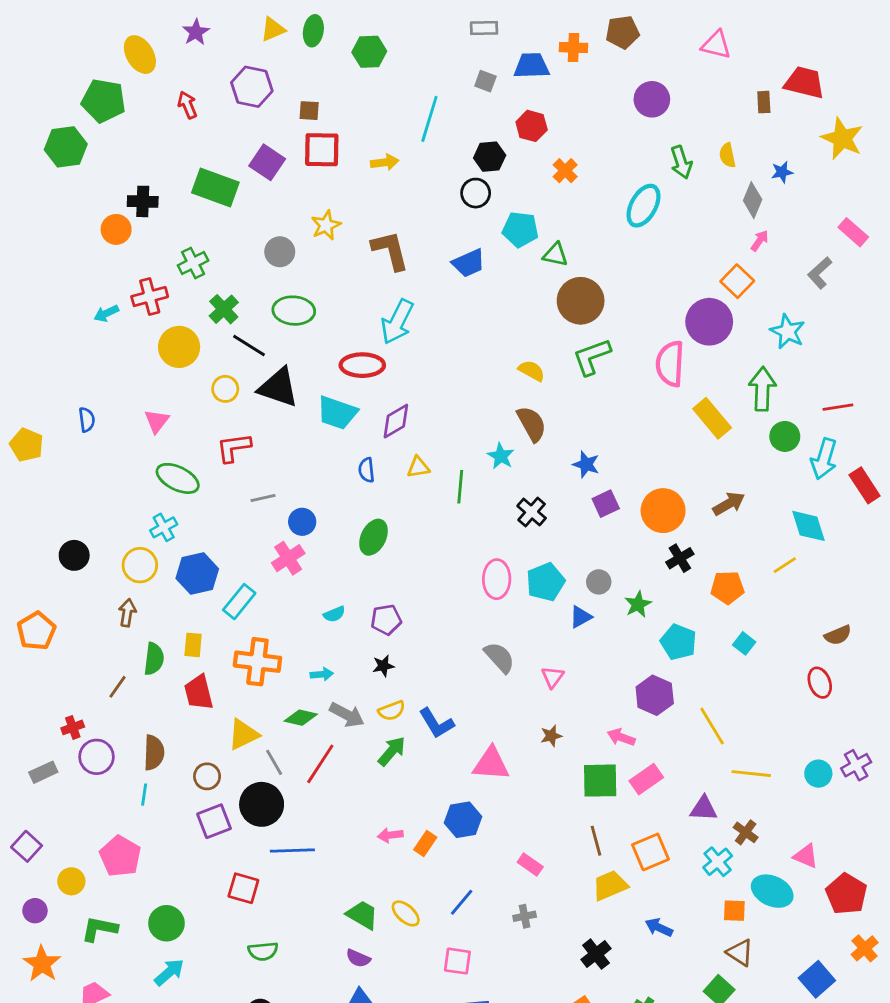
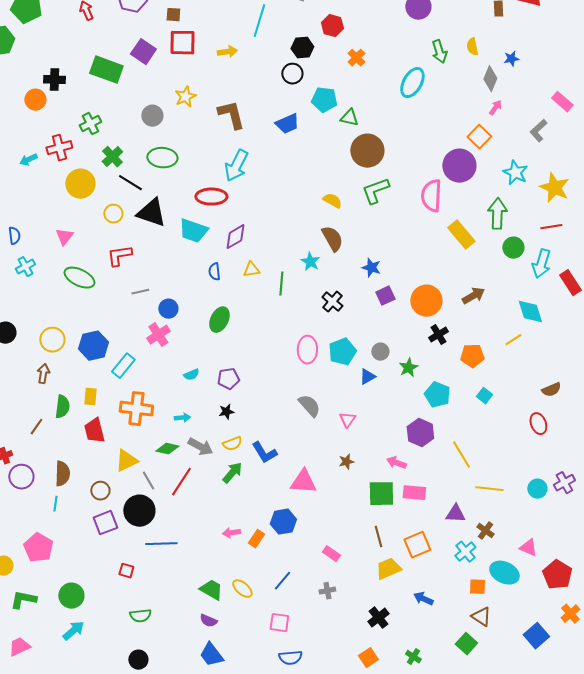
yellow star: (842, 138) -> (554, 188), moved
cyan cross: (164, 527) -> (25, 267), moved
pink rectangle: (646, 779) -> (414, 493), turned 40
red square: (243, 888) -> (126, 571), size x0.7

